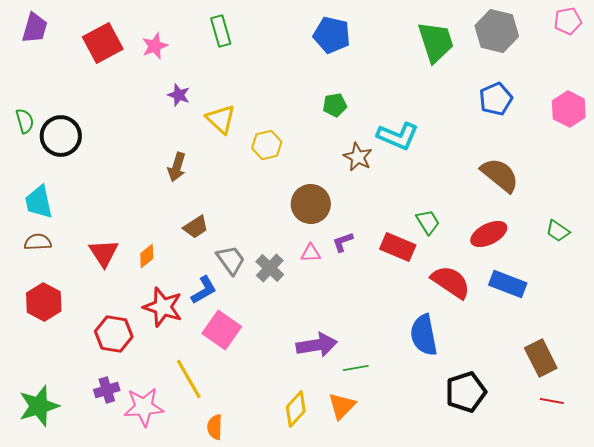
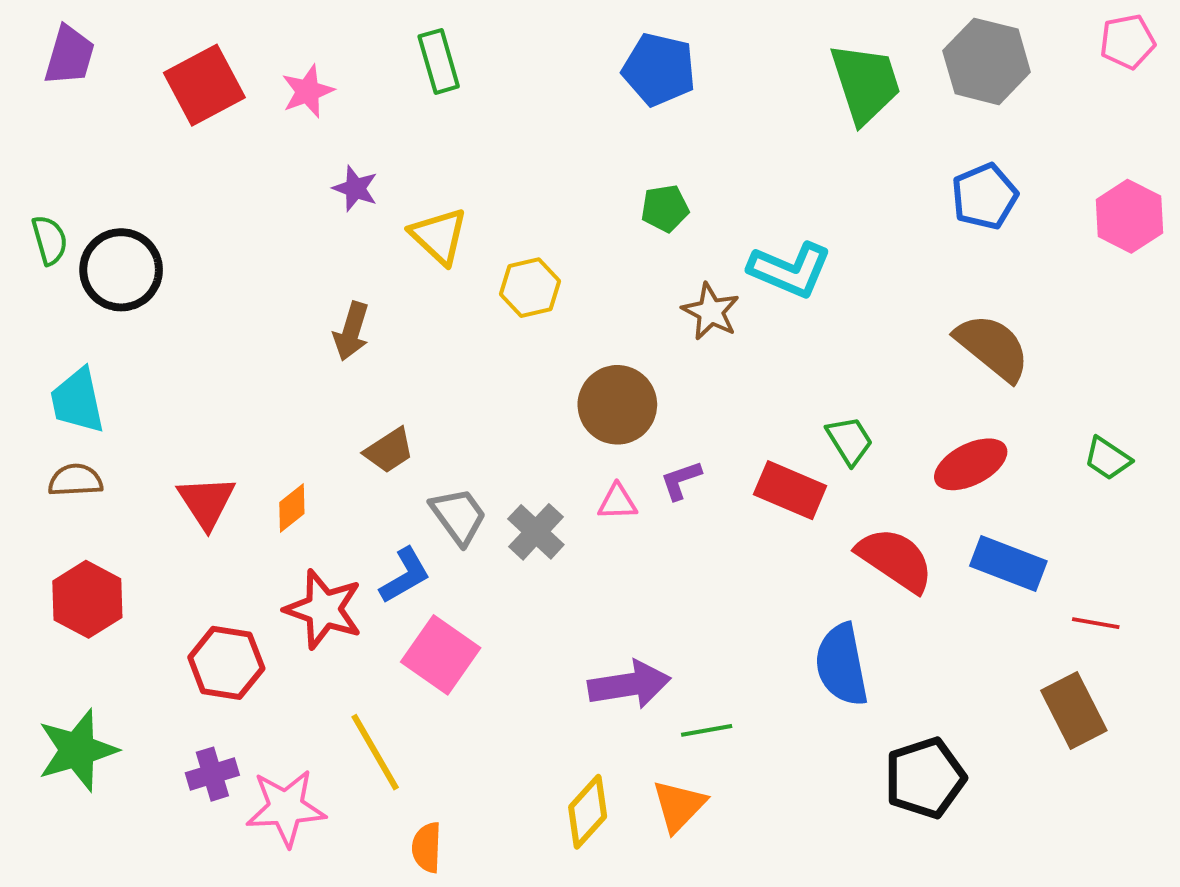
red line: (552, 401) -> (1096, 623), moved
green star: (39, 406) -> (77, 750), moved

